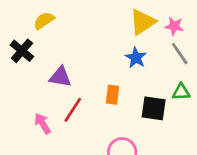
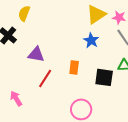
yellow semicircle: (44, 21) -> (24, 13), turned -35
pink arrow: (43, 123) -> (16, 98), moved

